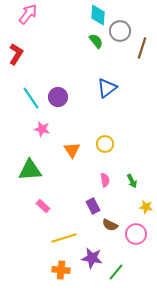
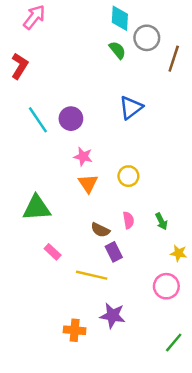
pink star: (42, 129) -> (83, 157), moved
brown semicircle: (110, 225) -> (100, 230), moved
yellow line: (64, 238) -> (92, 275), moved, turned 30
green line: (116, 272) -> (174, 342), moved

